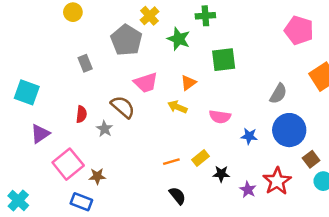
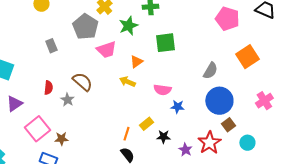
green star: (179, 39) -> (128, 26), turned 30
pink trapezoid: (146, 83) -> (106, 50), moved
blue star: (249, 136) -> (177, 107), moved
brown square: (311, 159) -> (228, 125), moved
orange line: (171, 162) -> (126, 134), moved, turned -56

